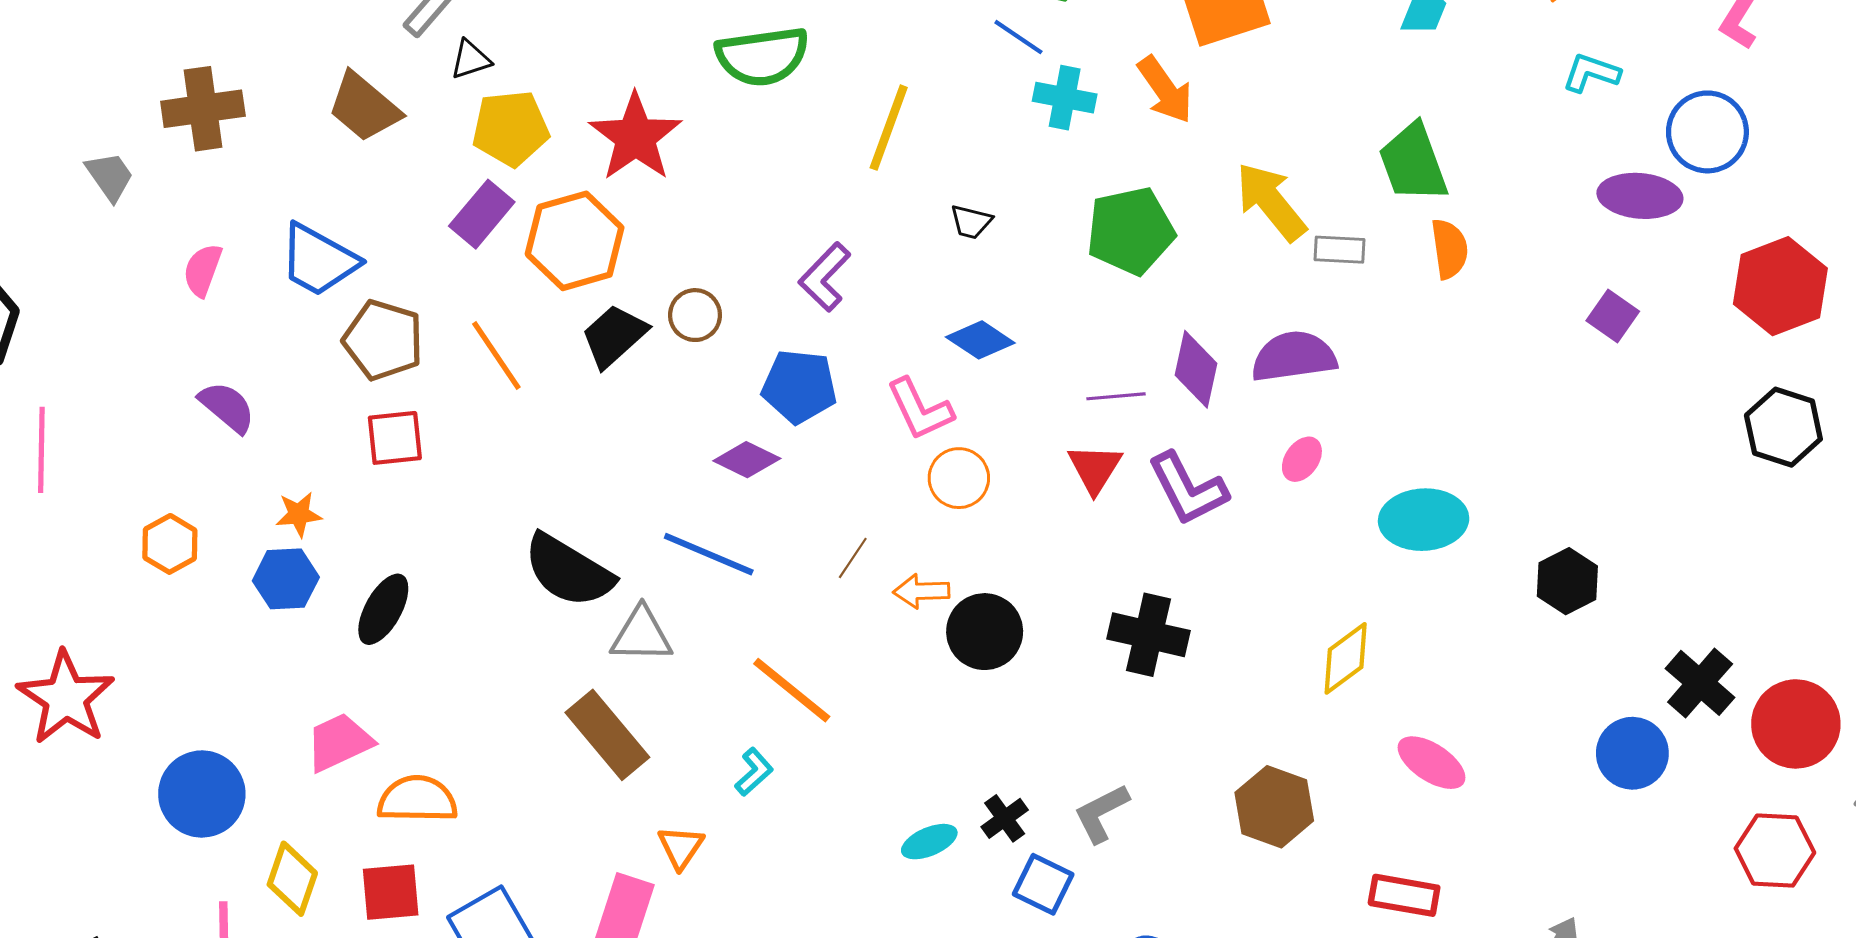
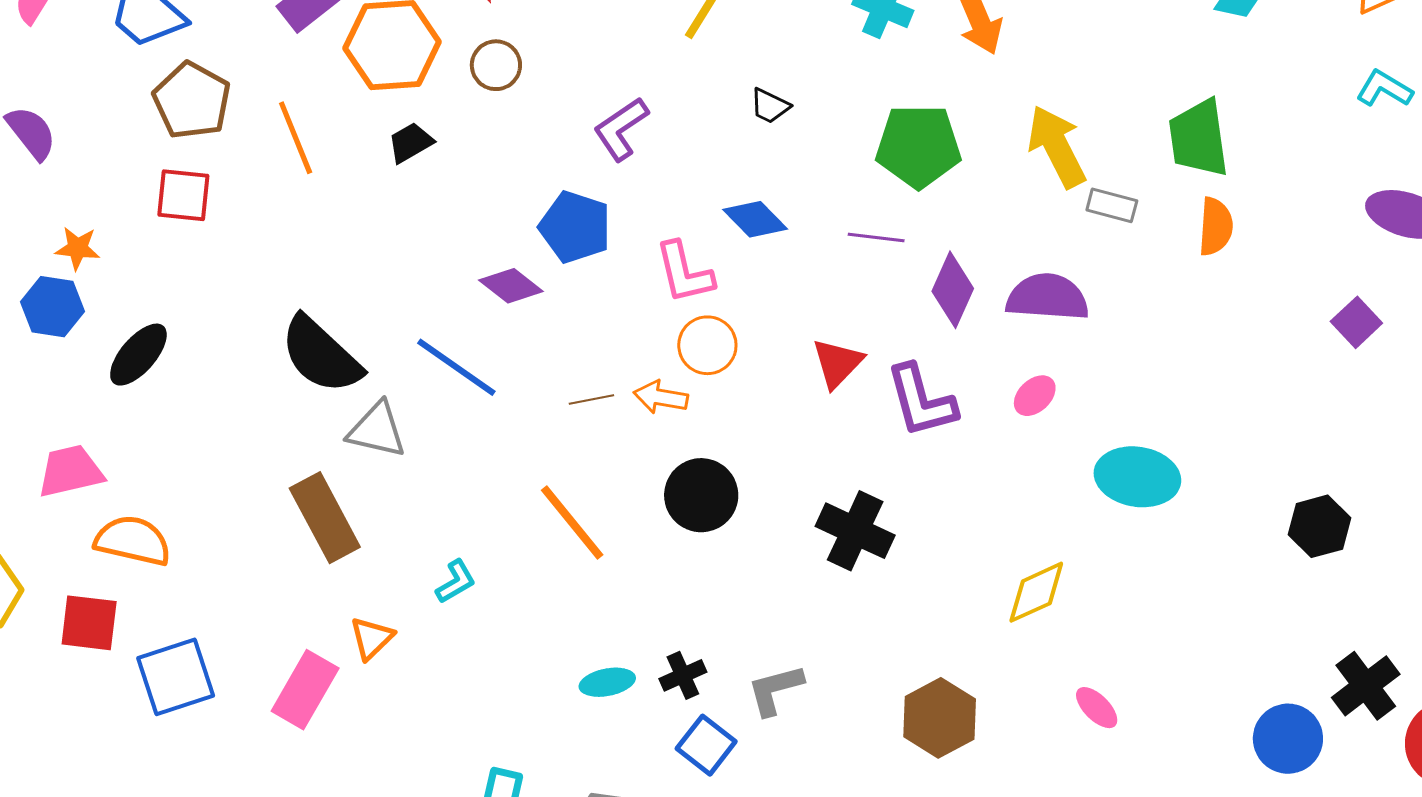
brown circle: (695, 315) -> (496, 65), moved
black trapezoid: (614, 336) -> (410, 143), size x0.7
purple line: (1116, 396) -> (876, 237), moved
brown line: (853, 558) -> (591, 399), turned 33
black hexagon: (1567, 581) -> (1319, 526), moved
orange arrow: (921, 591) -> (661, 397), moved
orange line: (792, 690) -> (572, 522), moved
pink ellipse: (1432, 763) -> (1097, 708), size x0.7

